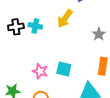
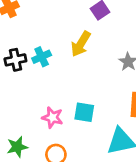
cyan cross: (35, 26) -> (42, 57), turned -32

